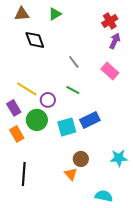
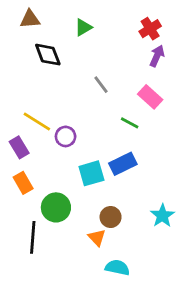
green triangle: (55, 14) -> (83, 27), moved
green line: (73, 90) -> (130, 123), moved
green circle: (37, 120) -> (56, 207), moved
cyan star: (119, 158) -> (162, 216), turned -30
cyan semicircle: (104, 196) -> (117, 268), moved

